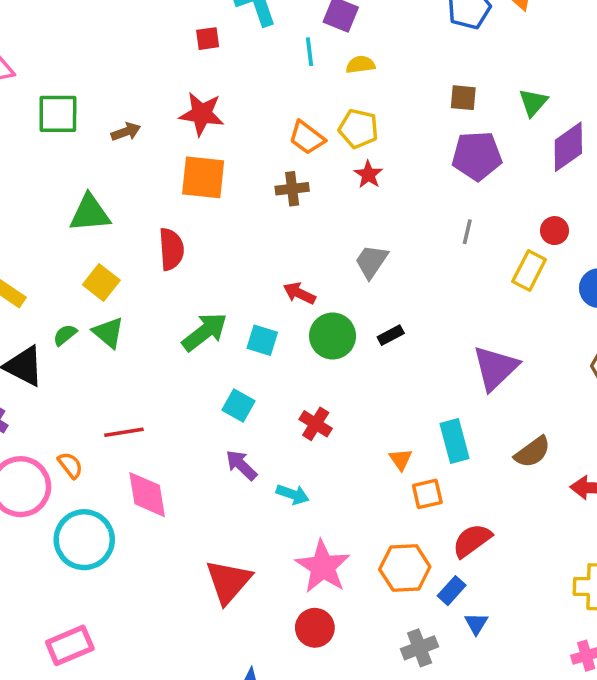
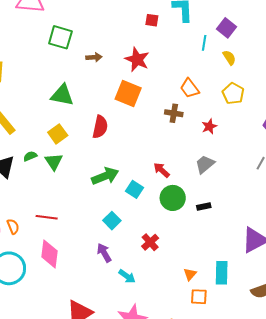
yellow semicircle: (360, 65) -> (229, 58), turned 49
yellow pentagon: (358, 129) -> (233, 94), moved
red star: (368, 175) -> (209, 126), moved

